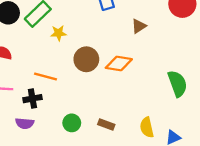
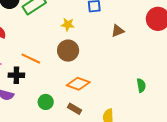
yellow star: (59, 33) -> (68, 25), moved
orange diamond: (119, 63) -> (78, 84), moved
green semicircle: (177, 84) -> (141, 85), size x0.6

